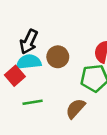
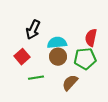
brown circle: (58, 57) -> (58, 57), moved
cyan semicircle: (29, 62) -> (57, 43), moved

